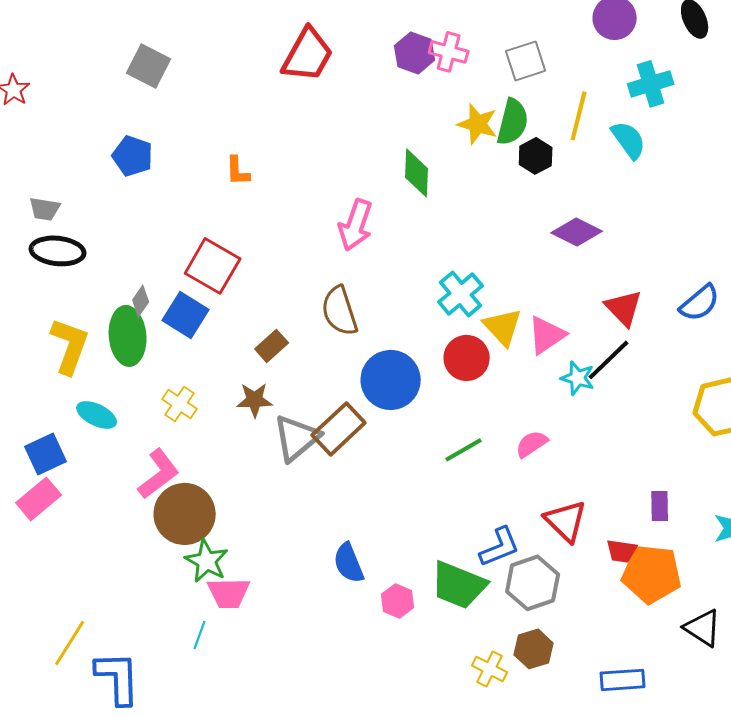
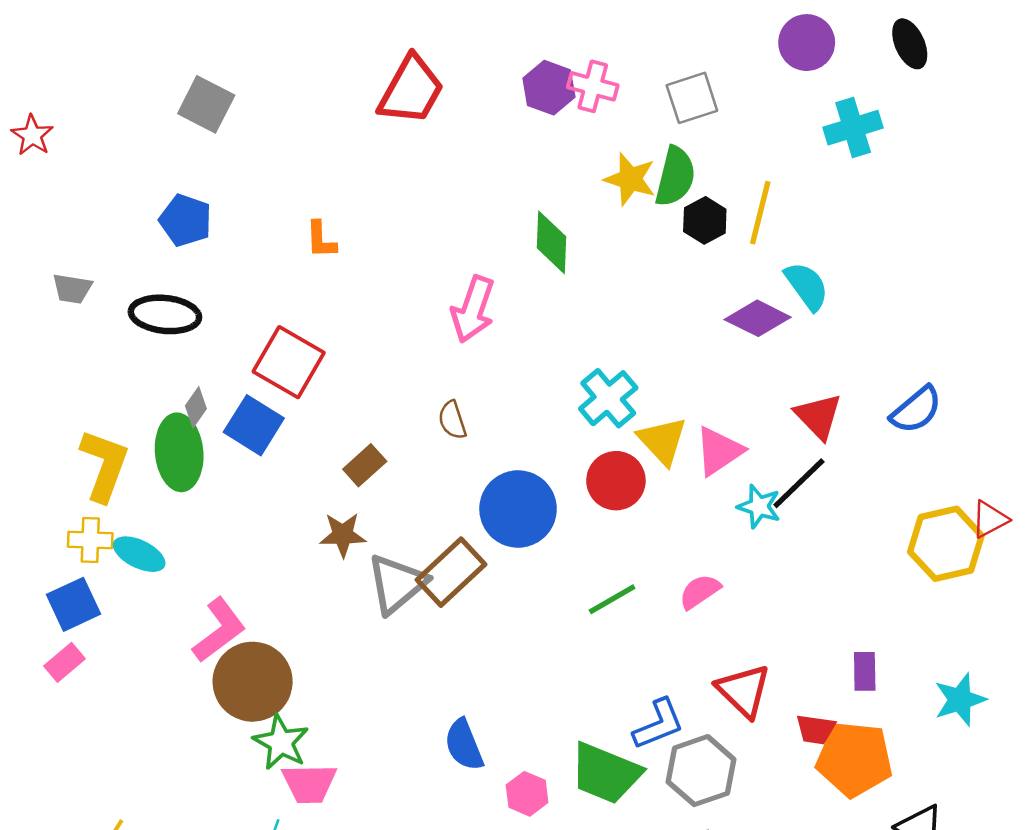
yellow line: (579, 116) -> (760, 213), moved
cyan semicircle: (629, 140) -> (807, 286), moved
black ellipse: (58, 251) -> (165, 314), moved
brown semicircle: (340, 311) -> (452, 420), size x0.6
yellow cross: (180, 404) -> (90, 540), moved, turned -32
pink rectangle: (39, 499) -> (64, 662), size x0.7

